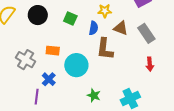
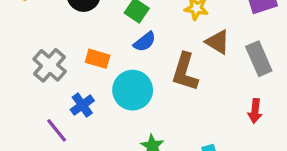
blue semicircle: (94, 28) -> (145, 42), moved, turned 32
purple line: (37, 97) -> (57, 130), turned -56

